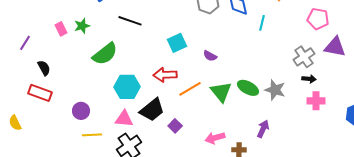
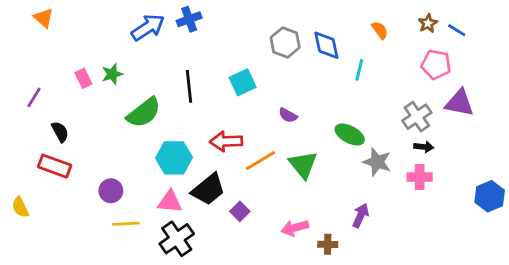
black line: (130, 21) -> (189, 86), moved, turned 65
cyan square: (177, 43) -> (243, 82), moved
green ellipse: (248, 88) -> (350, 134), moved
pink cross: (316, 101) -> (420, 177), moved

